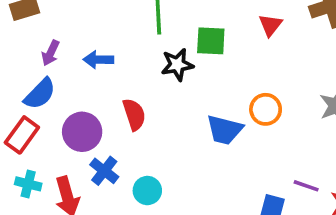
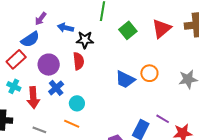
red triangle: (270, 25) -> (162, 29), size x1.5
green square: (211, 41) -> (128, 30), turned 36
black star: (177, 65) -> (85, 40), moved

